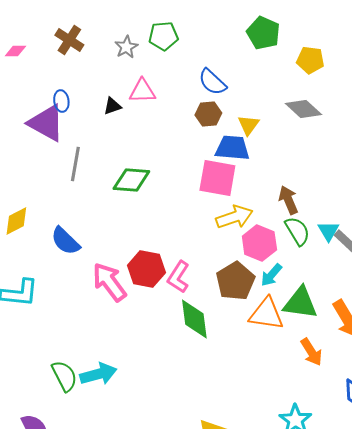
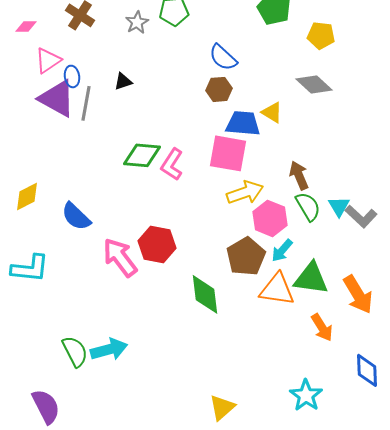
pink triangle: (142, 91) -> (48, 60), moved, turned -32
yellow triangle: (248, 125) -> (272, 112), moved, turned -35
gray line: (75, 164) -> (86, 103), moved
pink L-shape: (178, 277) -> (172, 164), moved

